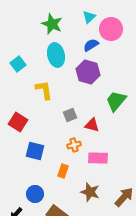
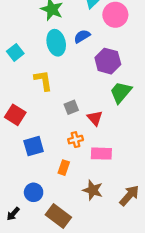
blue semicircle: (91, 45) -> (82, 36), moved
purple hexagon: (88, 72) -> (108, 61), moved
red triangle: (92, 125) -> (95, 118), turned 35
blue square: (35, 151) -> (34, 146), turned -30

